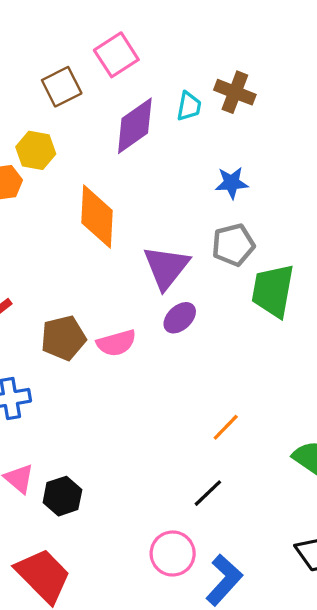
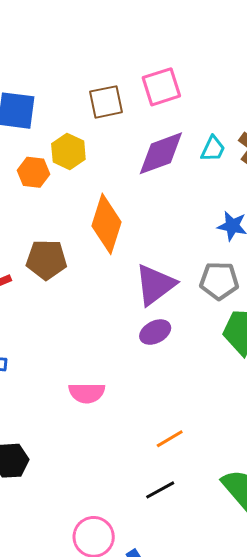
brown pentagon: (63, 338) -> (46, 260), moved
pink semicircle: (116, 343) -> (87, 393), moved
black line: (208, 493) -> (160, 490), moved

